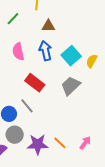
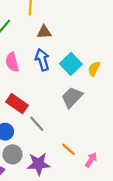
red rectangle: (35, 83) -> (17, 104), moved
gray line: (27, 106) -> (37, 124), moved
orange line: (60, 143) -> (68, 149), moved

